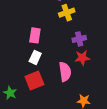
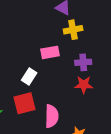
pink rectangle: (35, 35) -> (50, 52), moved, turned 63
pink semicircle: (65, 72) -> (52, 116), moved

